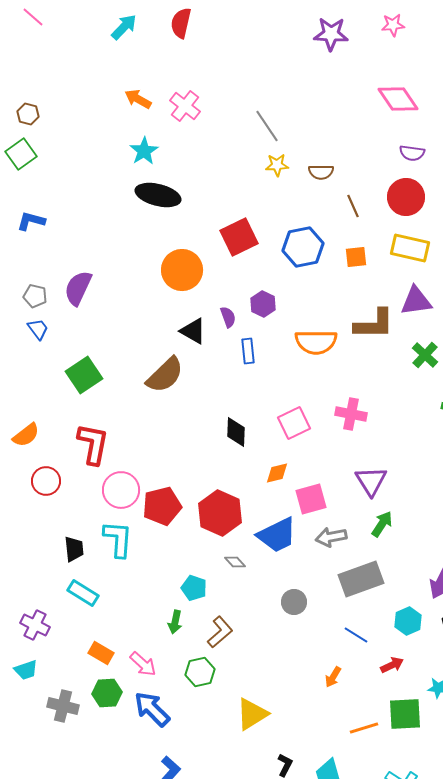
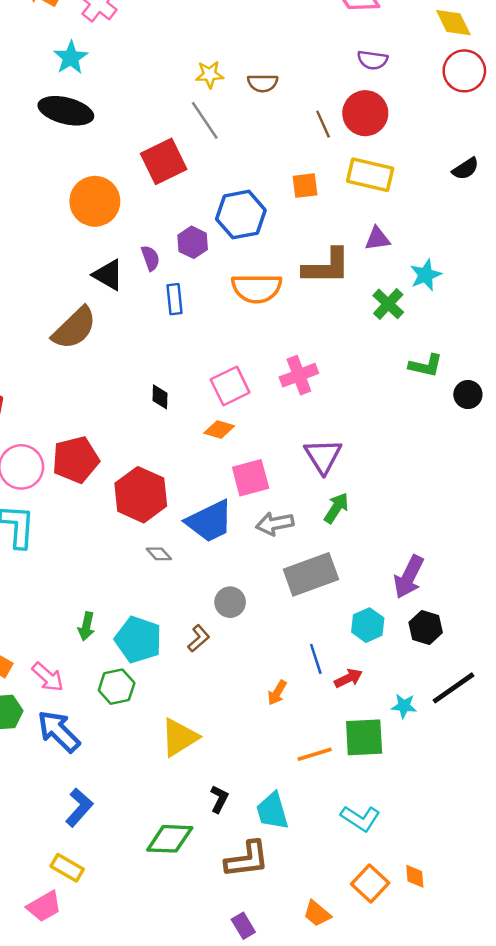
gray line: (267, 126) -> (205, 120), moved
cyan star: (144, 151) -> (71, 58), moved
brown line: (353, 206) -> (323, 124), moved
blue hexagon: (303, 247) -> (241, 215), moved
purple triangle: (416, 301) -> (377, 239), size x0.7
pink cross: (351, 414) -> (299, 375), turned -32
black diamond: (236, 432) -> (160, 397), size x0.7
orange diamond: (277, 473) -> (219, 429), moved, turned 30
red pentagon: (162, 506) -> (76, 460), moved
cyan pentagon: (194, 588) -> (138, 640), moved, size x1.5
brown L-shape: (220, 632) -> (199, 638), moved, size x0.7
blue line: (356, 635) -> (316, 659), moved, turned 40

